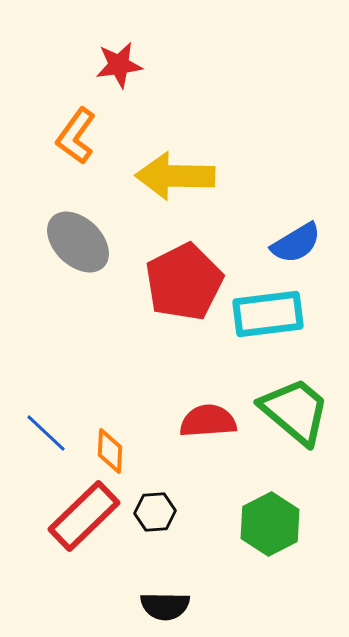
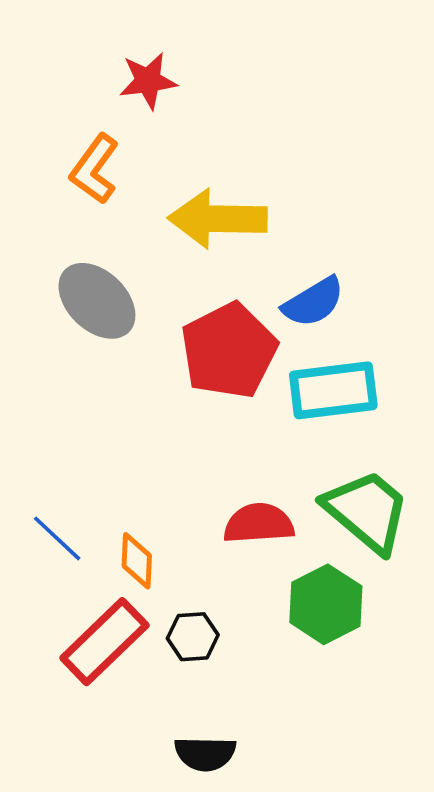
blue semicircle: (296, 243) -> (313, 302), moved
green hexagon: (270, 524) -> (326, 604), moved

